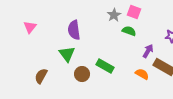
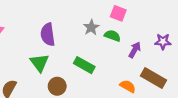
gray star: (114, 15) -> (91, 27), moved
purple arrow: (148, 51) -> (135, 50), moved
green rectangle: (105, 66) -> (84, 65), moved

